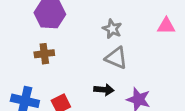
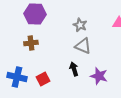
black arrow: (104, 90) -> (74, 69), turned -112

